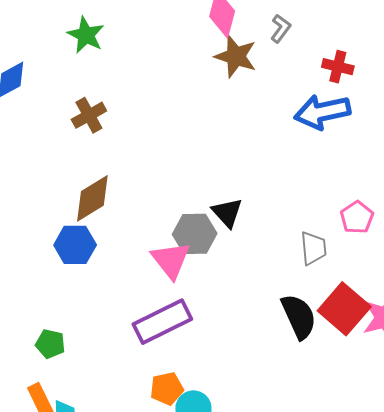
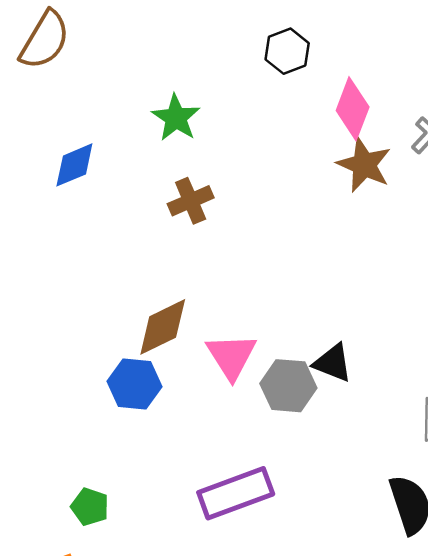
brown cross: (89, 115) -> (191, 201), moved
black triangle: (227, 213) -> (333, 363), turned -32
pink triangle: (171, 260) -> (231, 356), moved

